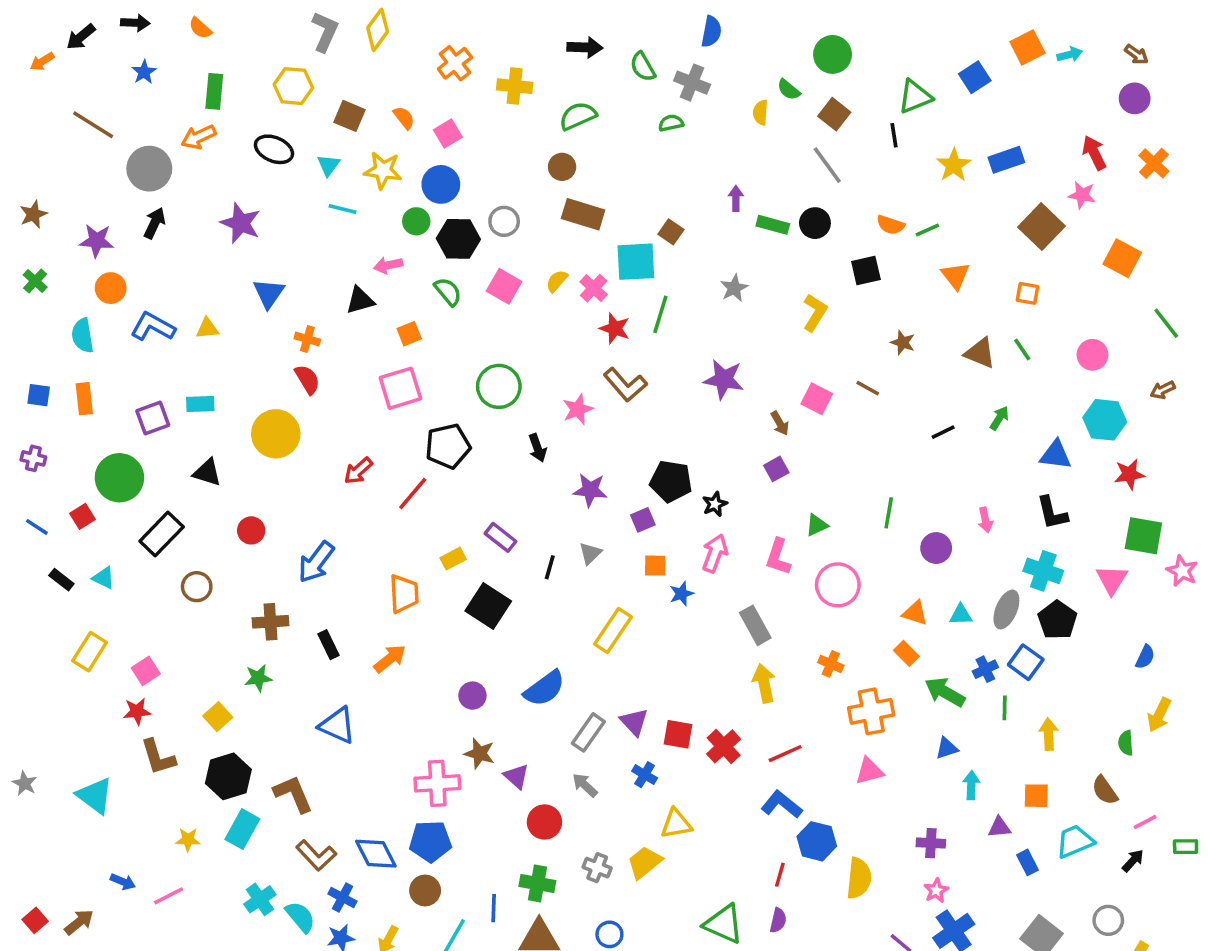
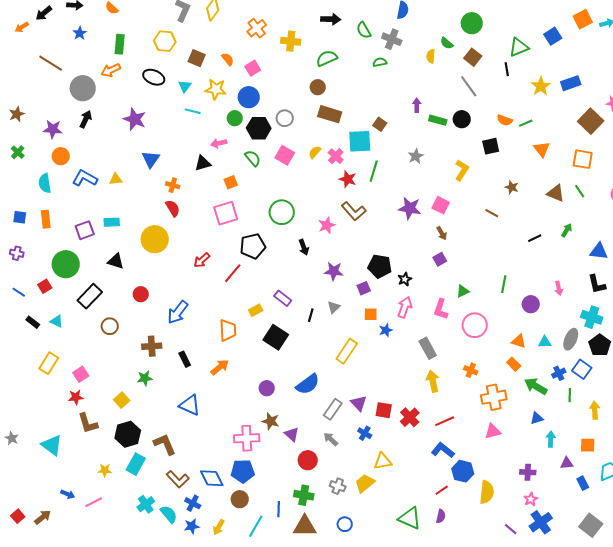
orange square: (1027, 293) -> (583, 159), size x1.5
pink square: (817, 399) -> (441, 205), moved
red line: (780, 875) -> (442, 490), turned 40

